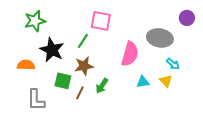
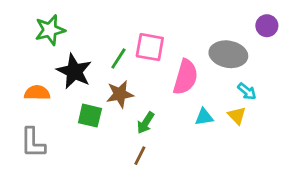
pink square: (101, 21) -> (150, 47), moved
brown line: (80, 93) -> (140, 156), moved
gray L-shape: (36, 100) -> (33, 143), moved

